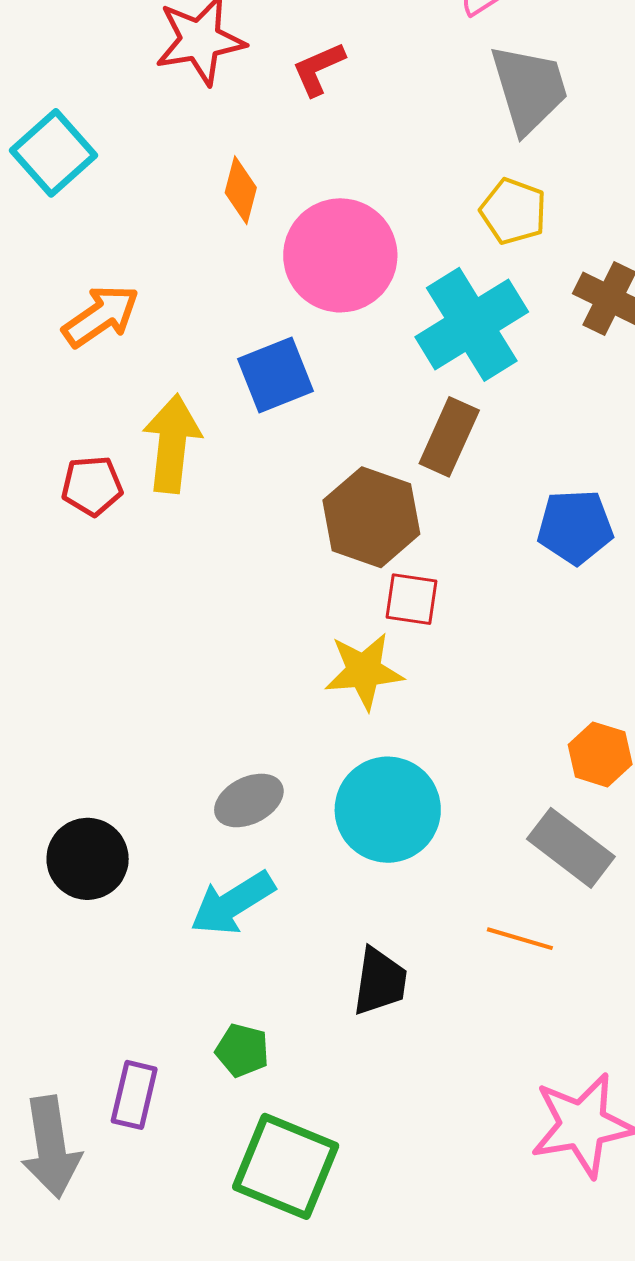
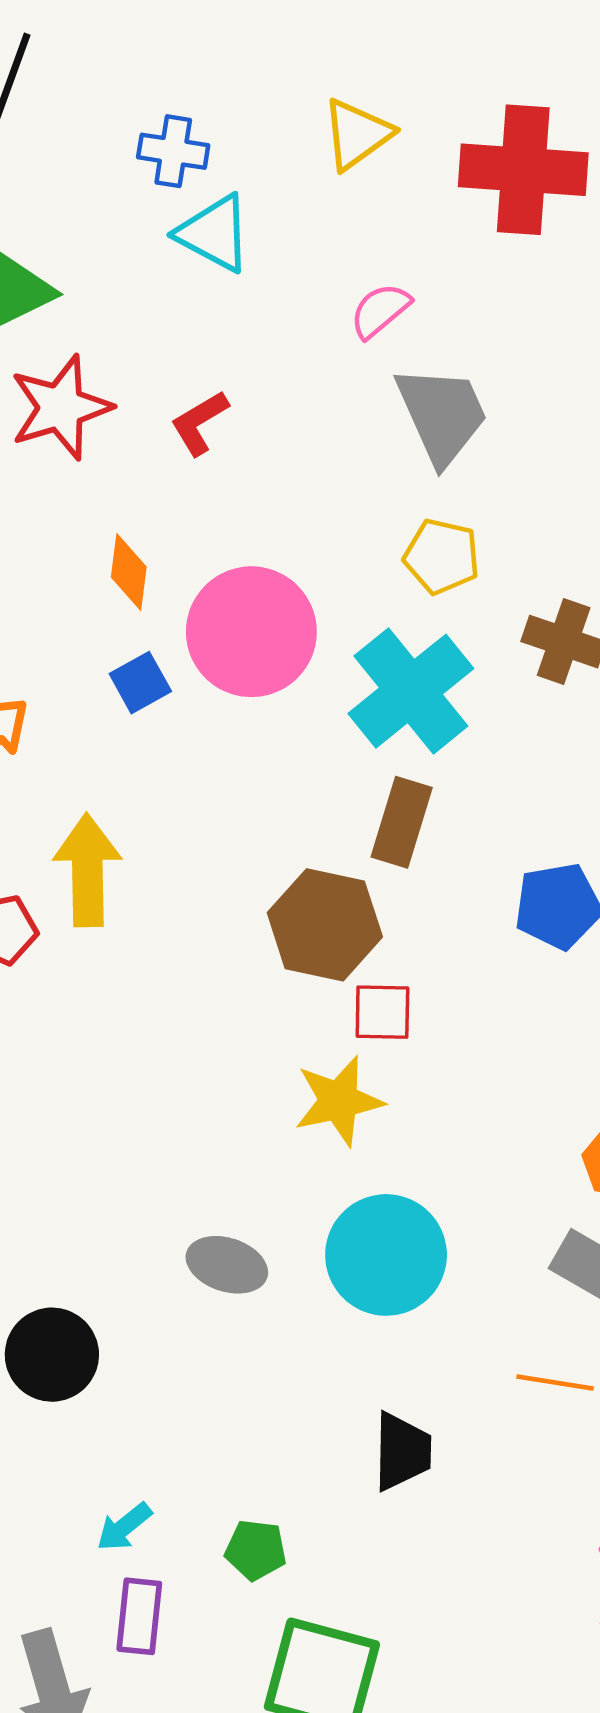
blue square: (276, 375) -> (140, 683), moved, size x0.7
gray ellipse: (249, 800) -> (227, 1265), turned 52
cyan arrow: (233, 903) -> (124, 1527), moved, size x0.6

